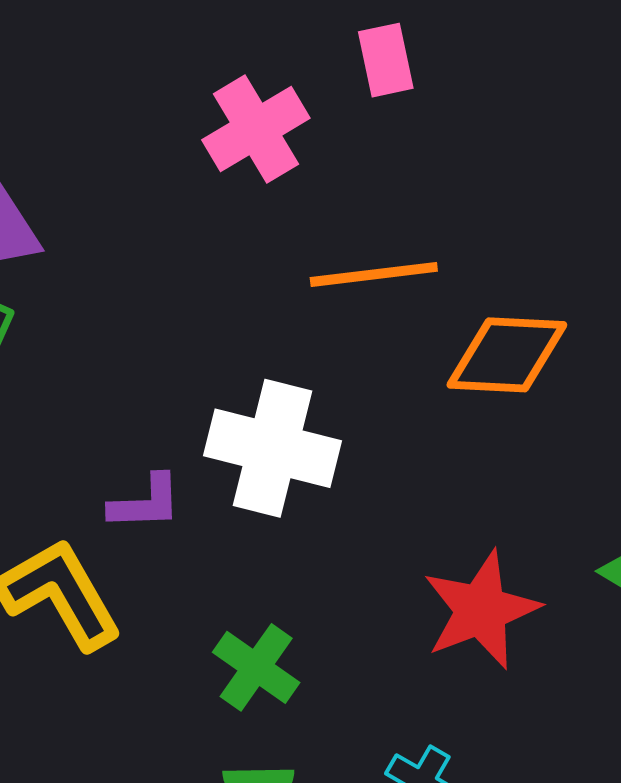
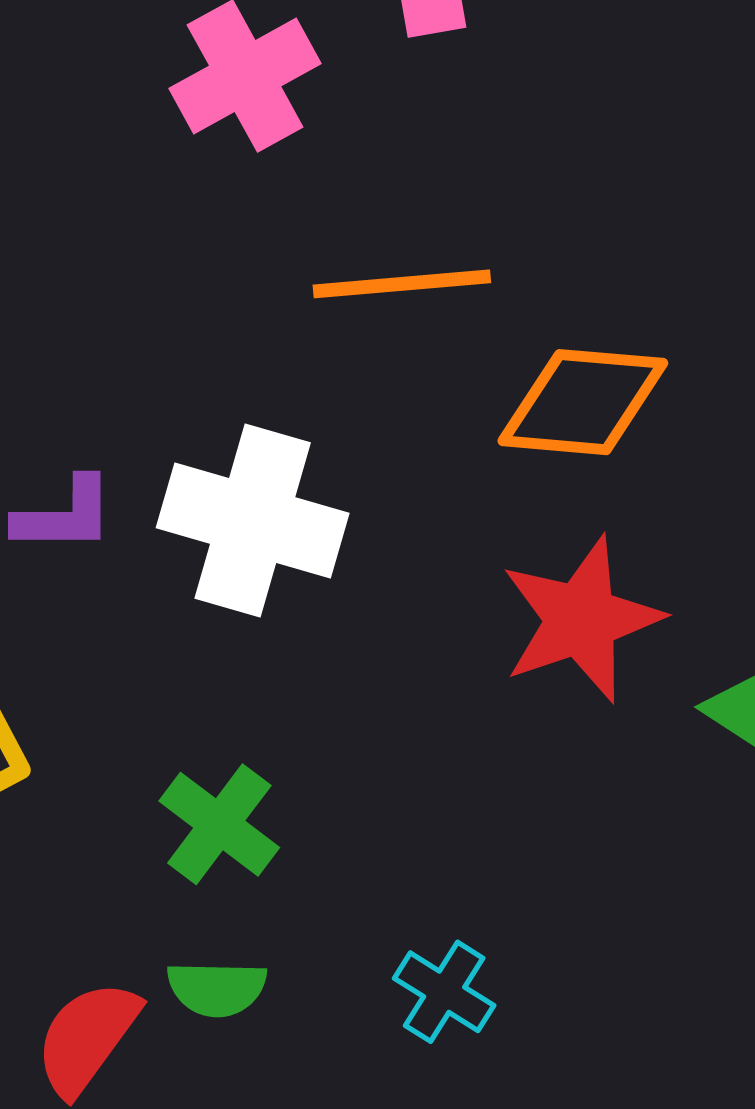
purple L-shape: (145, 503) -> (64, 515), moved
red star: (481, 610) -> (581, 619), moved

